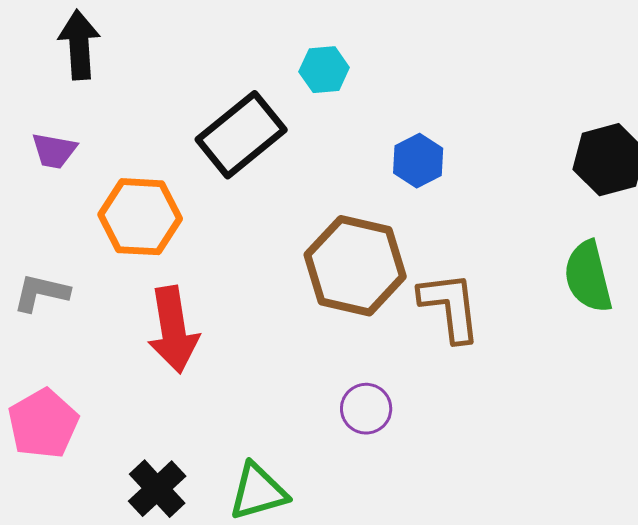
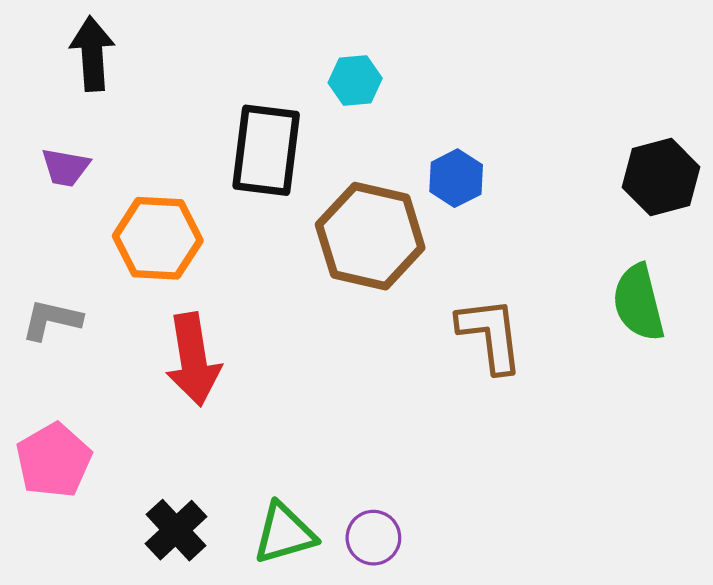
black rectangle: (241, 135) -> (266, 150), turned -44
brown hexagon: (355, 266) -> (370, 236), moved
purple circle: (366, 409) -> (373, 538), moved

